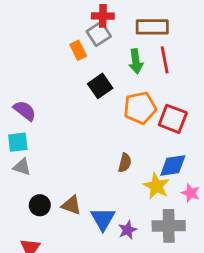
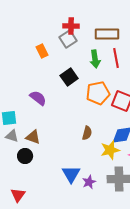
orange rectangle: (78, 50) -> (42, 51), moved
purple semicircle: (25, 111) -> (38, 98), moved
yellow star: (156, 186) -> (110, 150), turned 30
black circle: (40, 205) -> (25, 156), moved
brown triangle: (71, 205) -> (33, 137), moved

